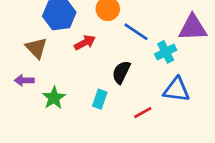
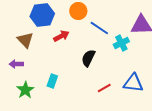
blue triangle: (176, 90) -> (133, 83), moved
green star: (54, 98) -> (25, 90), moved
cyan rectangle: (100, 99) -> (52, 81), moved

